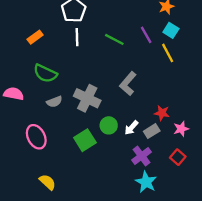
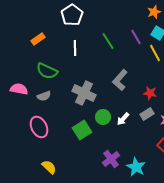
white line: (77, 37) -> (75, 48), moved
green line: (114, 39) -> (108, 41), turned 30
gray semicircle: (54, 102) -> (44, 96), moved
red star: (162, 113) -> (150, 93), moved
gray rectangle: (152, 131) -> (147, 114), moved
purple cross: (142, 156) -> (111, 159), moved

